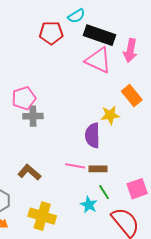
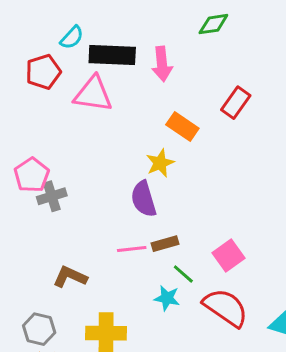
pink triangle: (98, 60) -> (93, 94), moved

